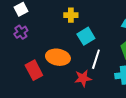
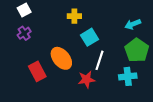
orange ellipse: (58, 57) -> (61, 58), turned 40

